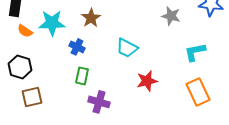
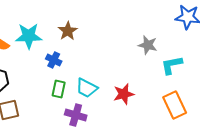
gray star: (171, 16) -> (148, 45), moved
cyan trapezoid: (127, 48) -> (87, 88), moved

